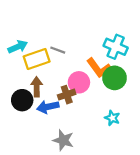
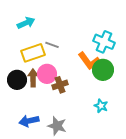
cyan arrow: (18, 47) -> (26, 23), moved
pink circle: (79, 82) -> (47, 74), moved
black circle: (22, 100) -> (17, 80), moved
blue arrow: (48, 107) -> (29, 121), moved

